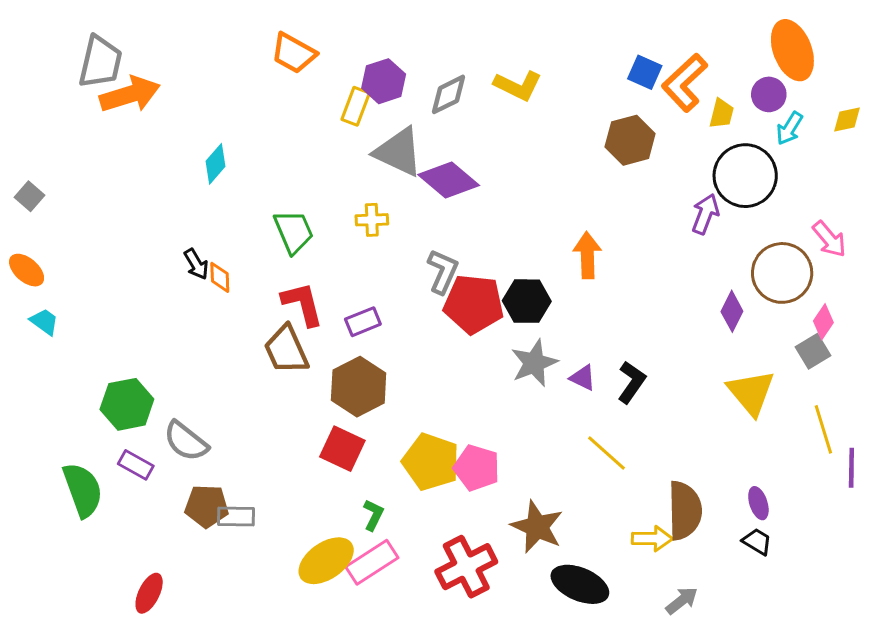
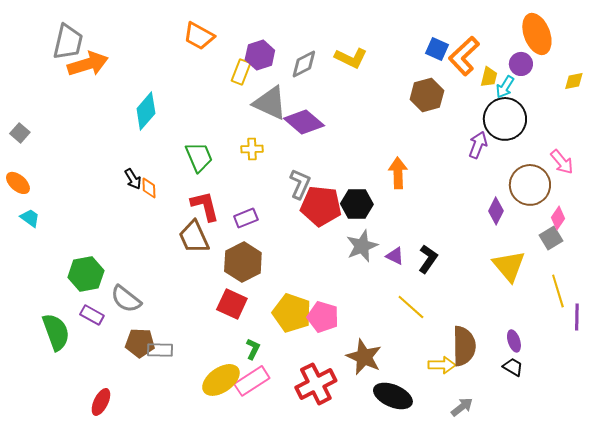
cyan arrow: (789, 128) -> (505, 87), moved
cyan diamond: (215, 164) -> (146, 111), size x1.4

